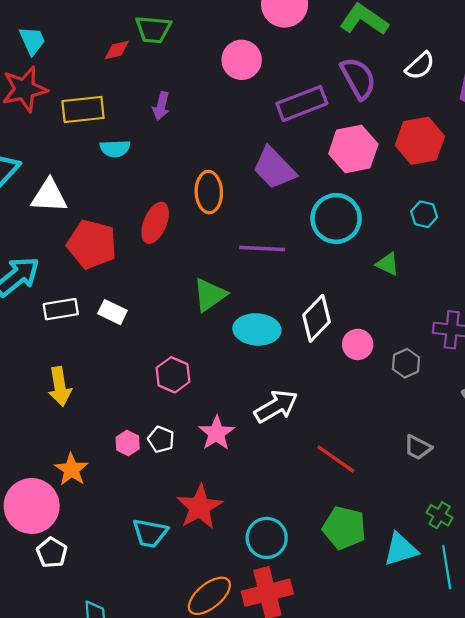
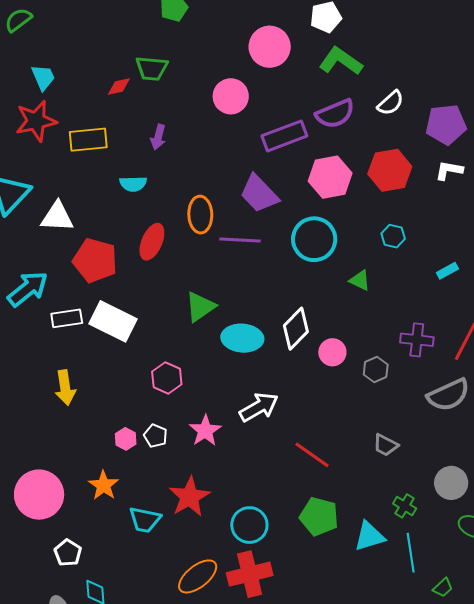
purple semicircle: (358, 78) -> (335, 114), turned 96
cyan semicircle: (115, 149) -> (133, 184), moved
purple line: (262, 249) -> (240, 240), moved
white rectangle: (112, 312) -> (113, 321), size x1.8
orange star: (71, 469) -> (104, 485), moved
white pentagon: (52, 553) -> (68, 553), moved

